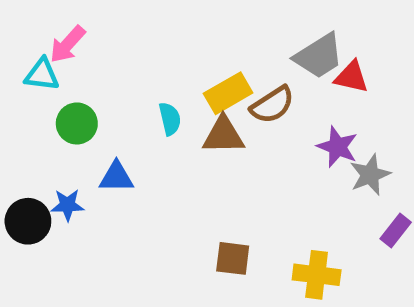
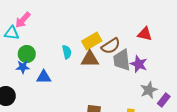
gray trapezoid: (319, 56) -> (122, 60), moved, turned 115
gray star: (370, 175) -> (149, 90), moved
blue star: (67, 205) -> (23, 67), moved

